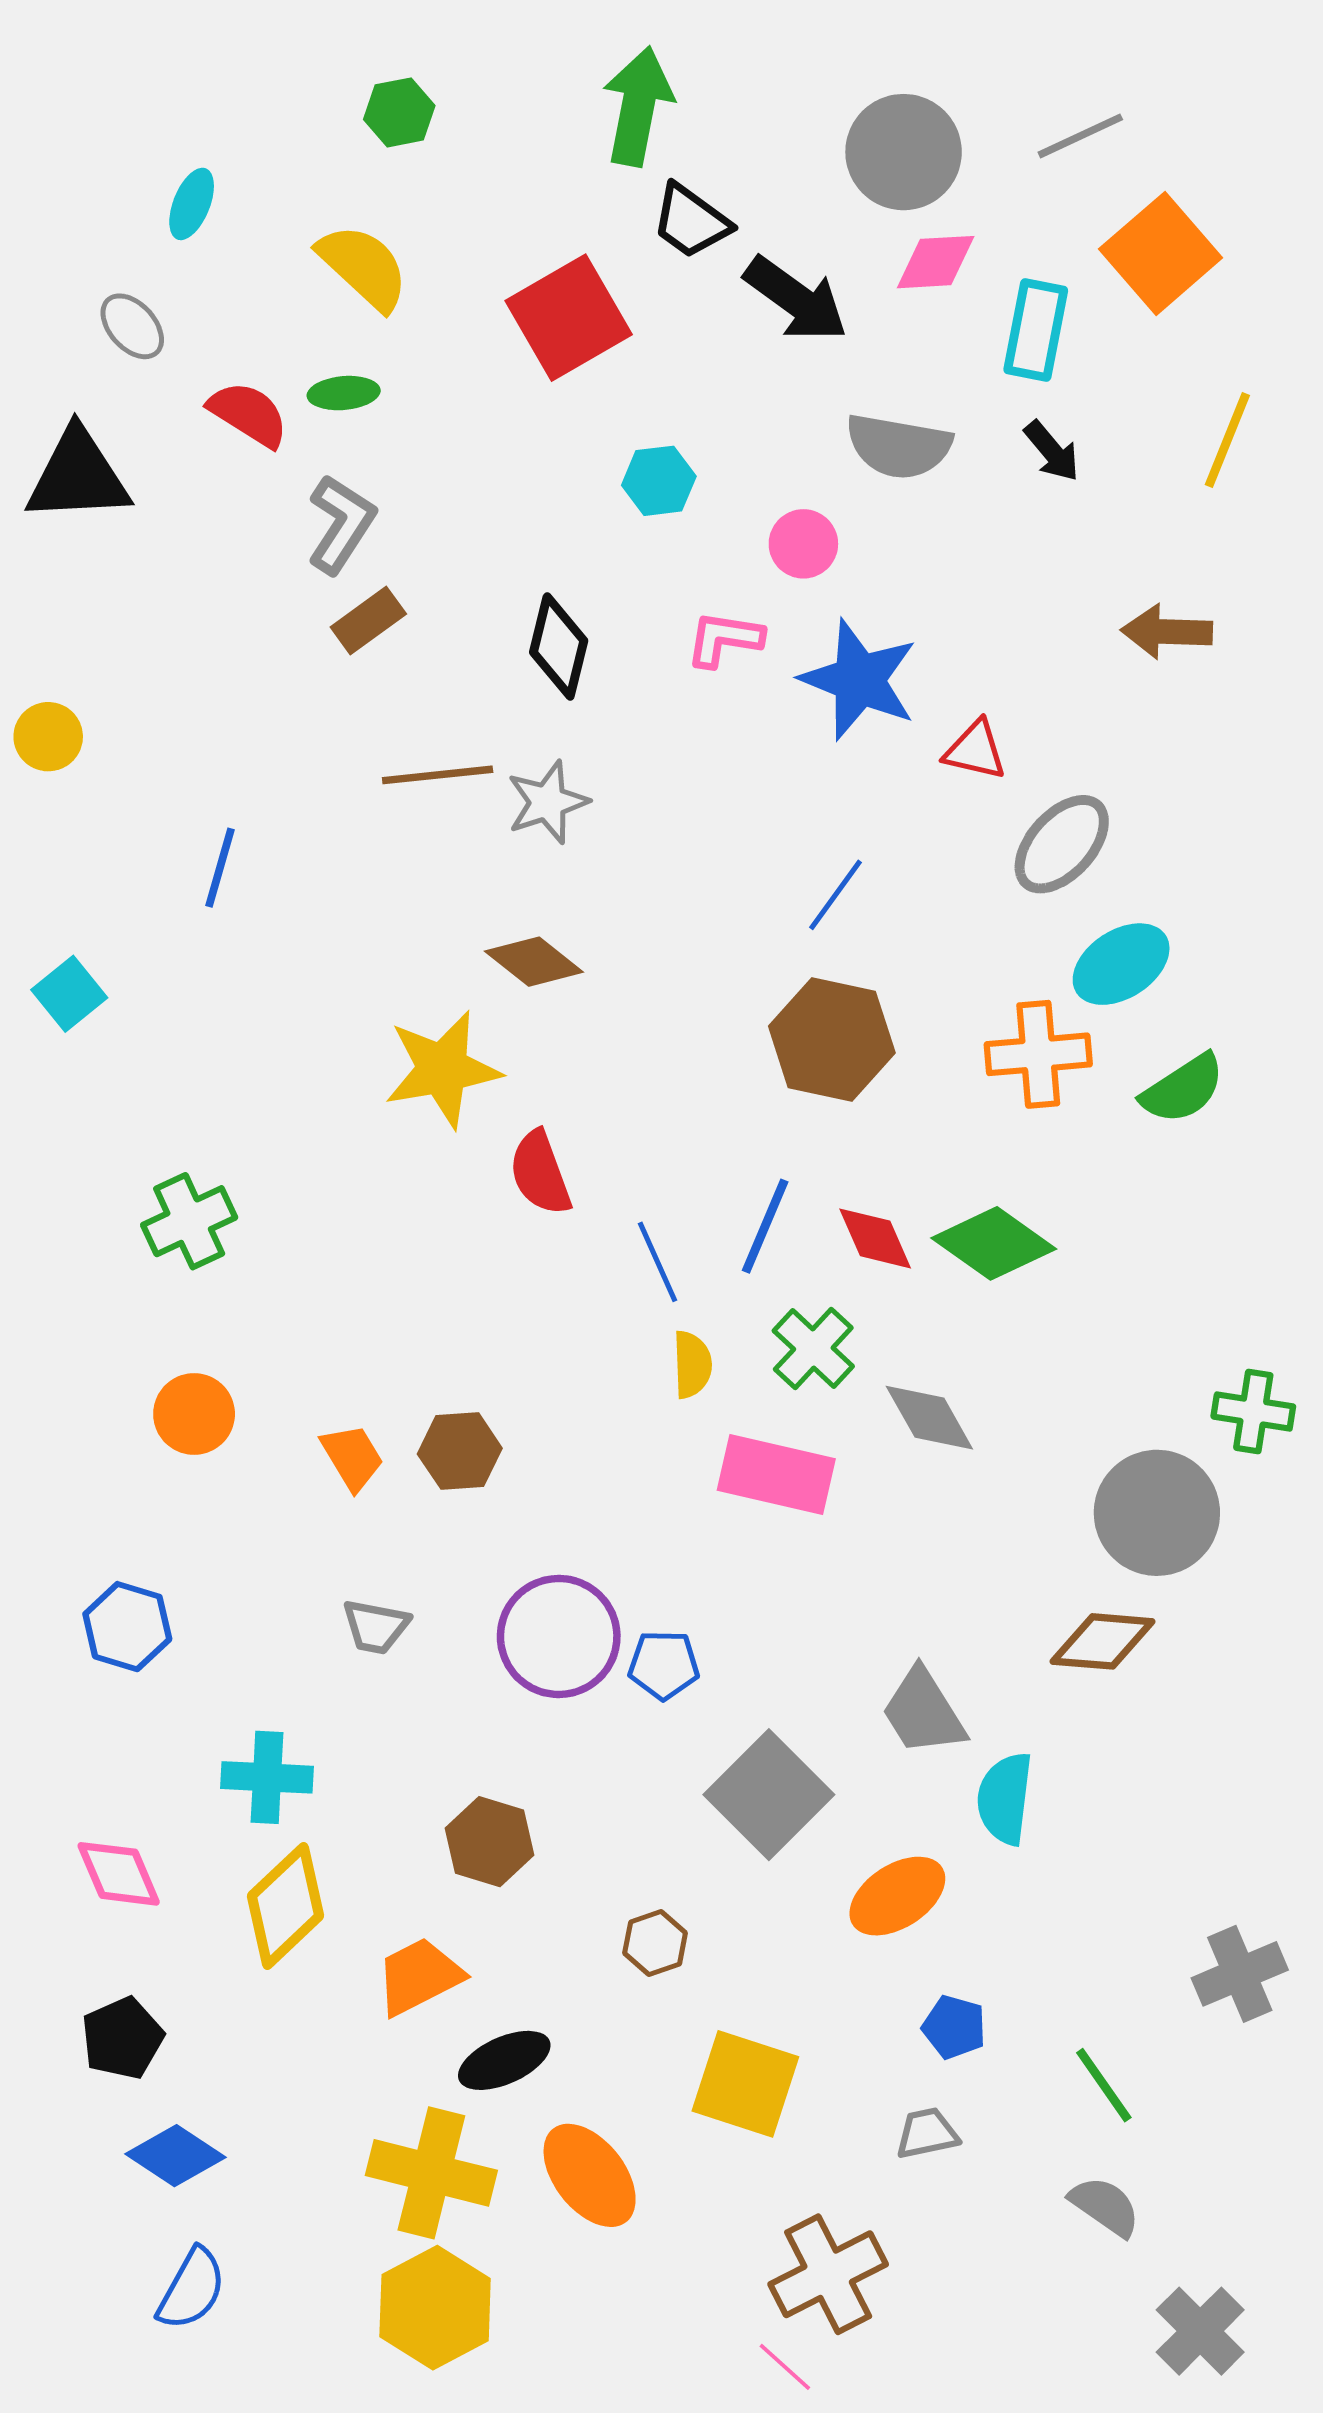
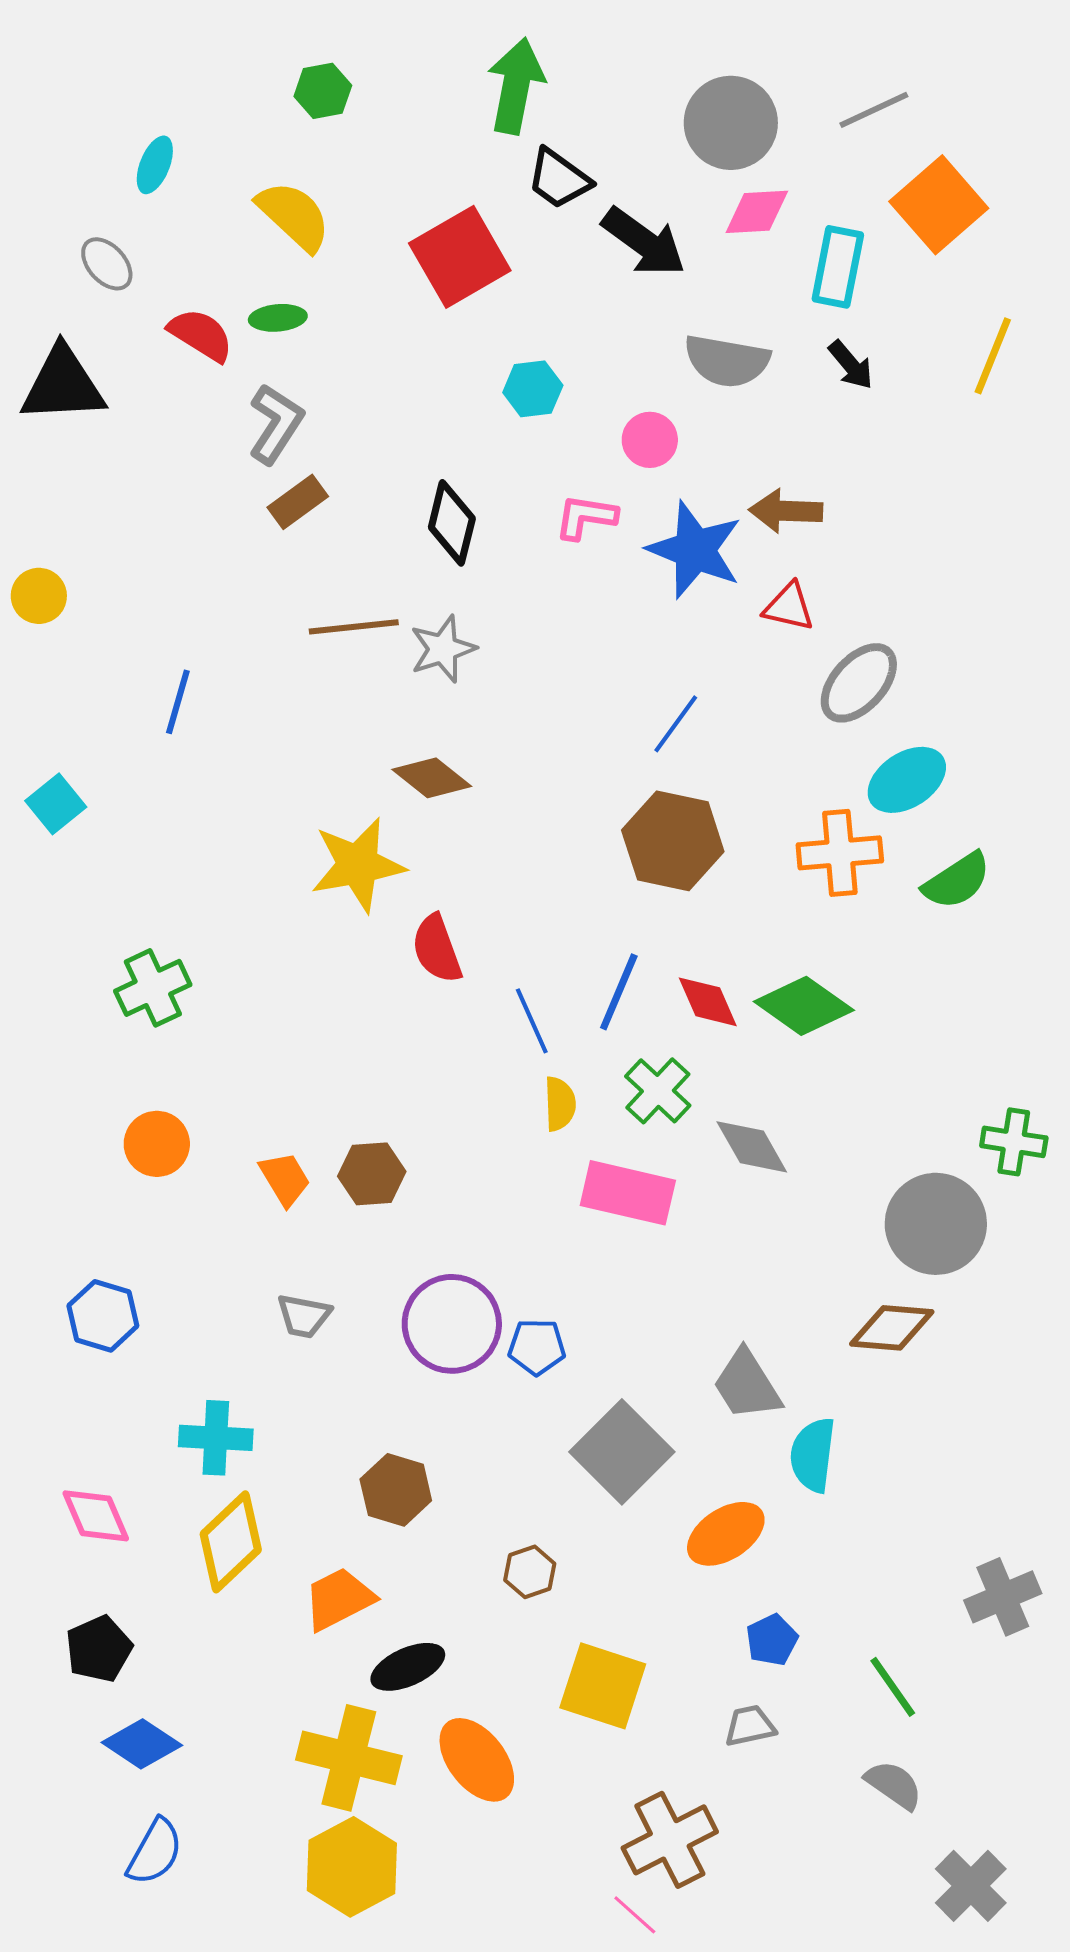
brown arrow: (1167, 632) -> (786, 511), moved
blue pentagon: (954, 2027) -> (772, 1640), turned 30

